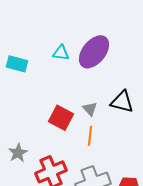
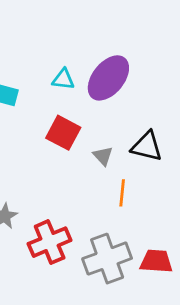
red square: (61, 118) -> (63, 133), moved
orange line: (90, 136) -> (122, 193), moved

